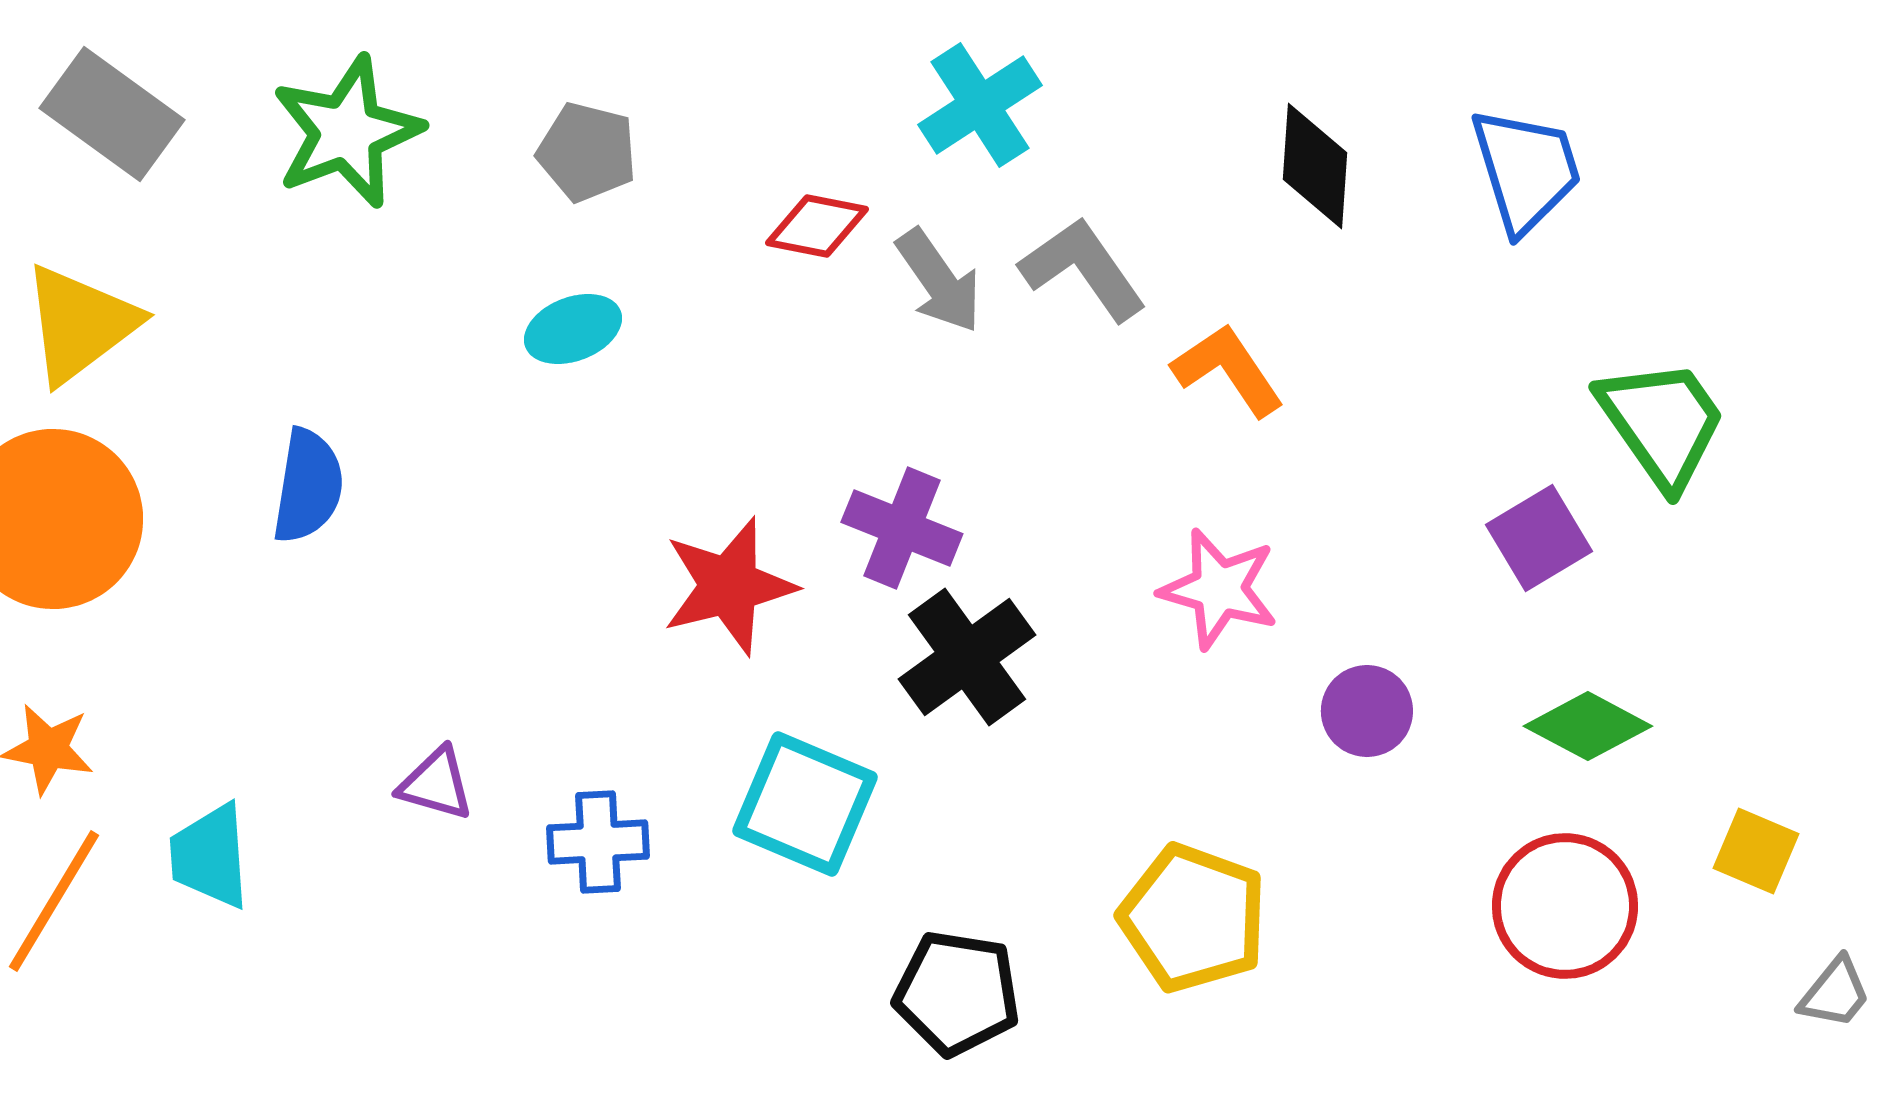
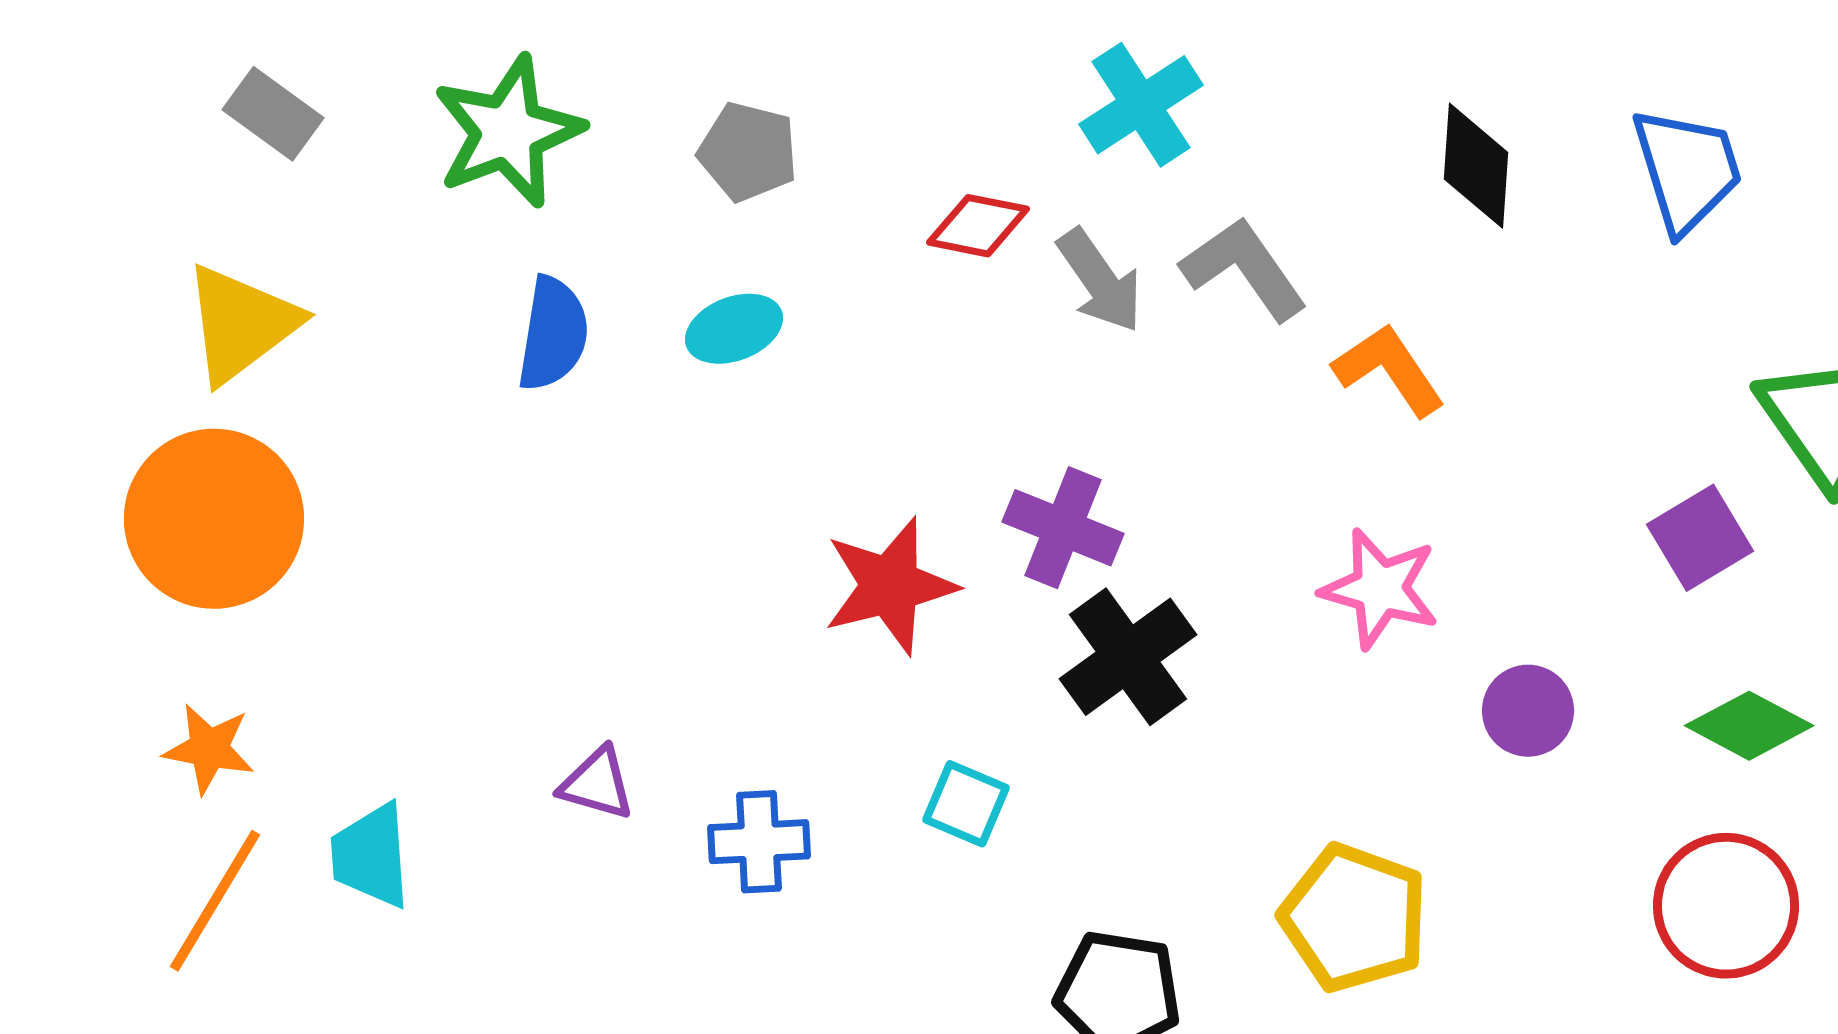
gray rectangle: (112, 114) -> (273, 114), size x0.7
blue semicircle: (308, 486) -> (553, 334), moved
cyan square: (805, 804) -> (966, 804), size x0.6

